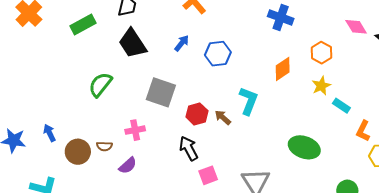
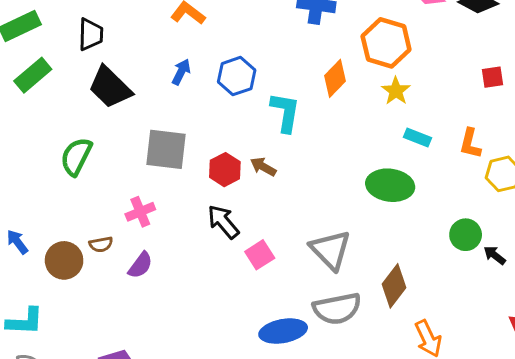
orange hexagon: (321, 53) -> (386, 43), size x1.5
cyan L-shape: (248, 101) -> (285, 112), moved
cyan rectangle: (341, 106) -> (417, 138), moved

